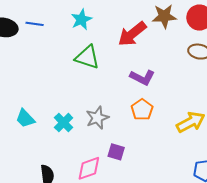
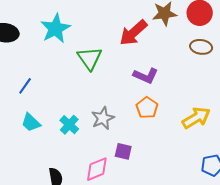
cyan star: (81, 19) -> (55, 29), moved, size x1.4
blue line: (35, 24) -> (25, 86), moved, turned -60
green triangle: (87, 57) -> (90, 58), turned 40

